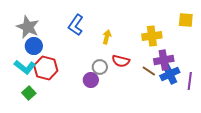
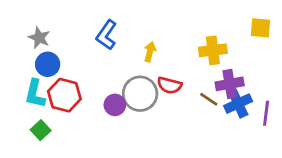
gray star: (28, 27) -> (39, 38), size x0.7
cyan L-shape: (25, 67) -> (35, 94), turned 65
gray circle: (100, 67) -> (140, 94), size x1.6
purple circle: (91, 80) -> (115, 105), moved

